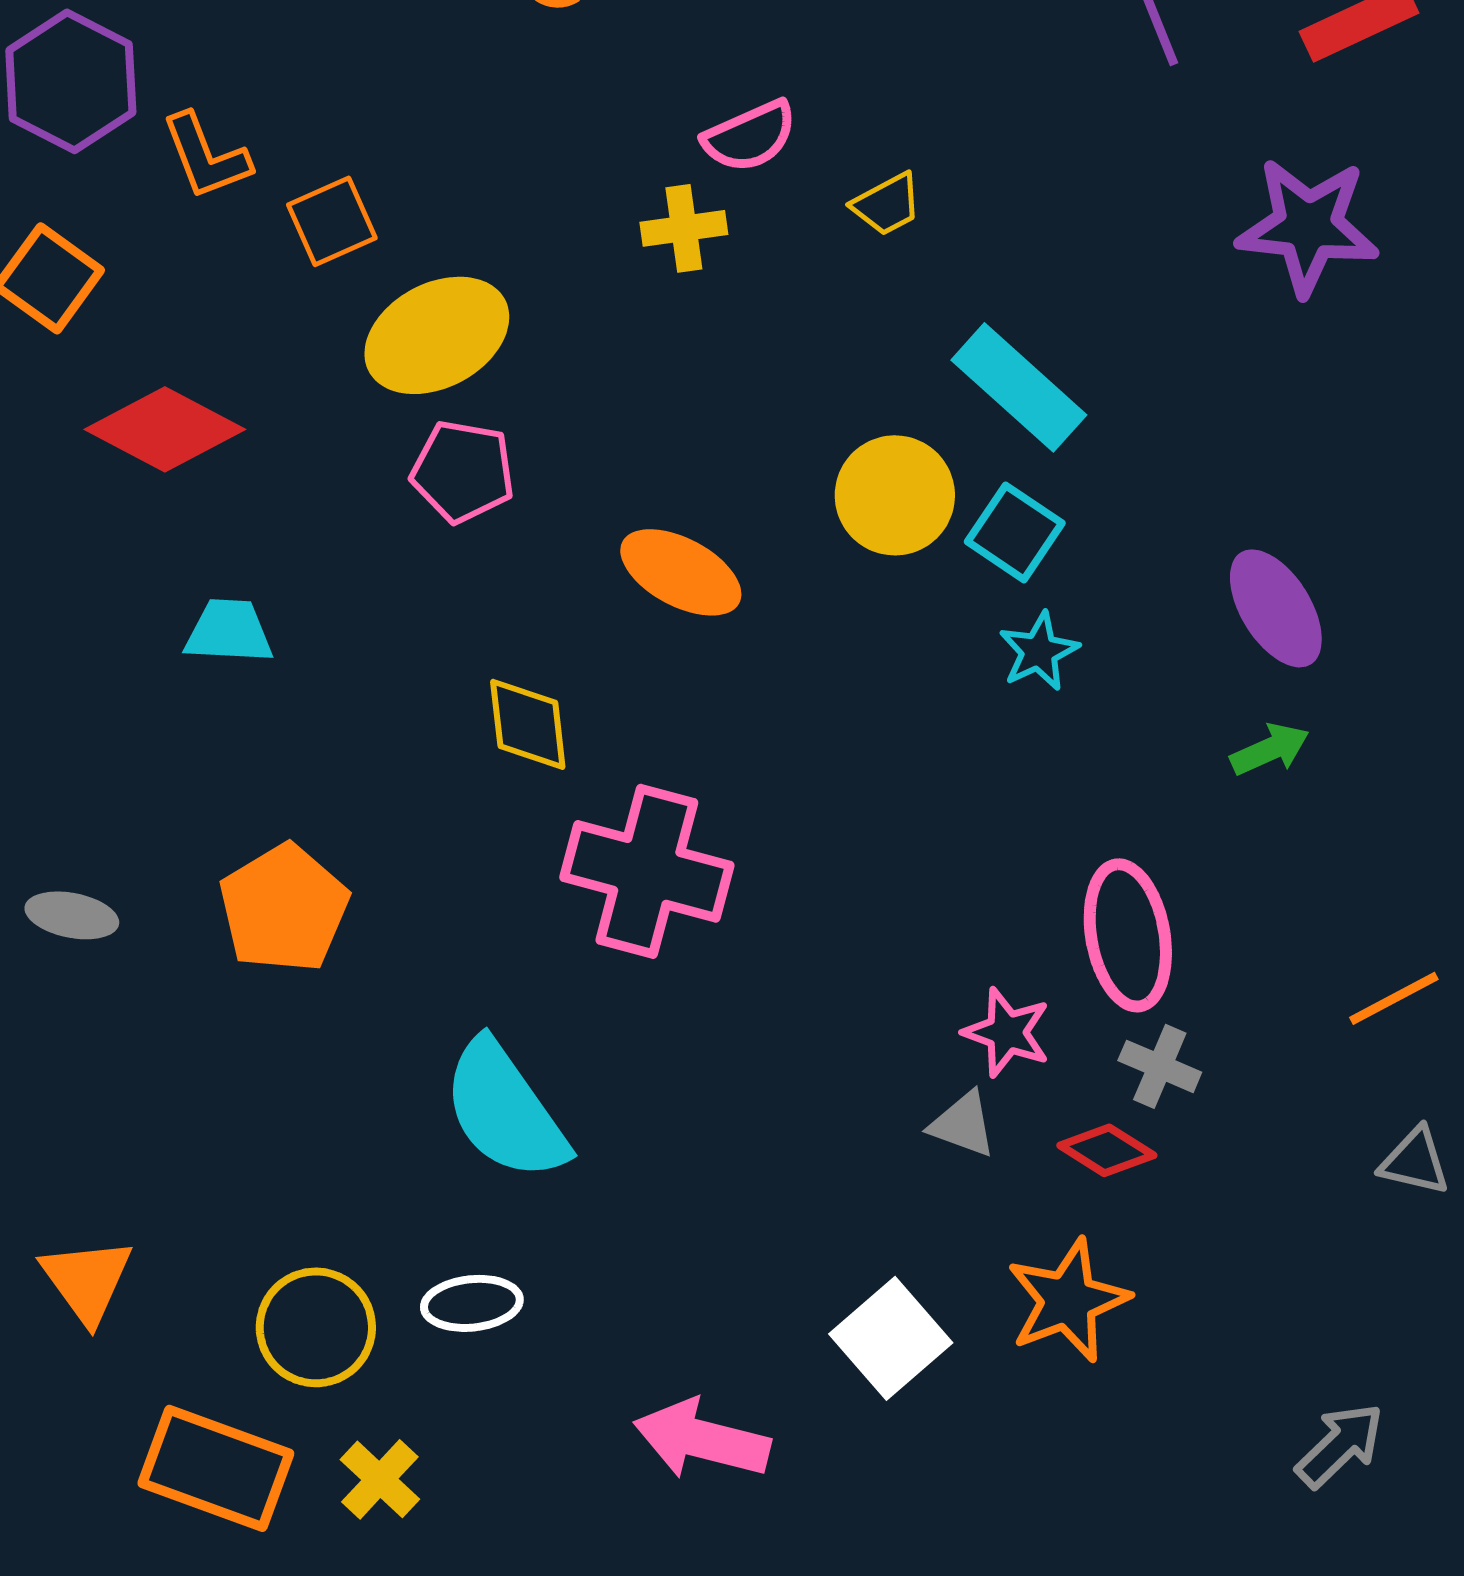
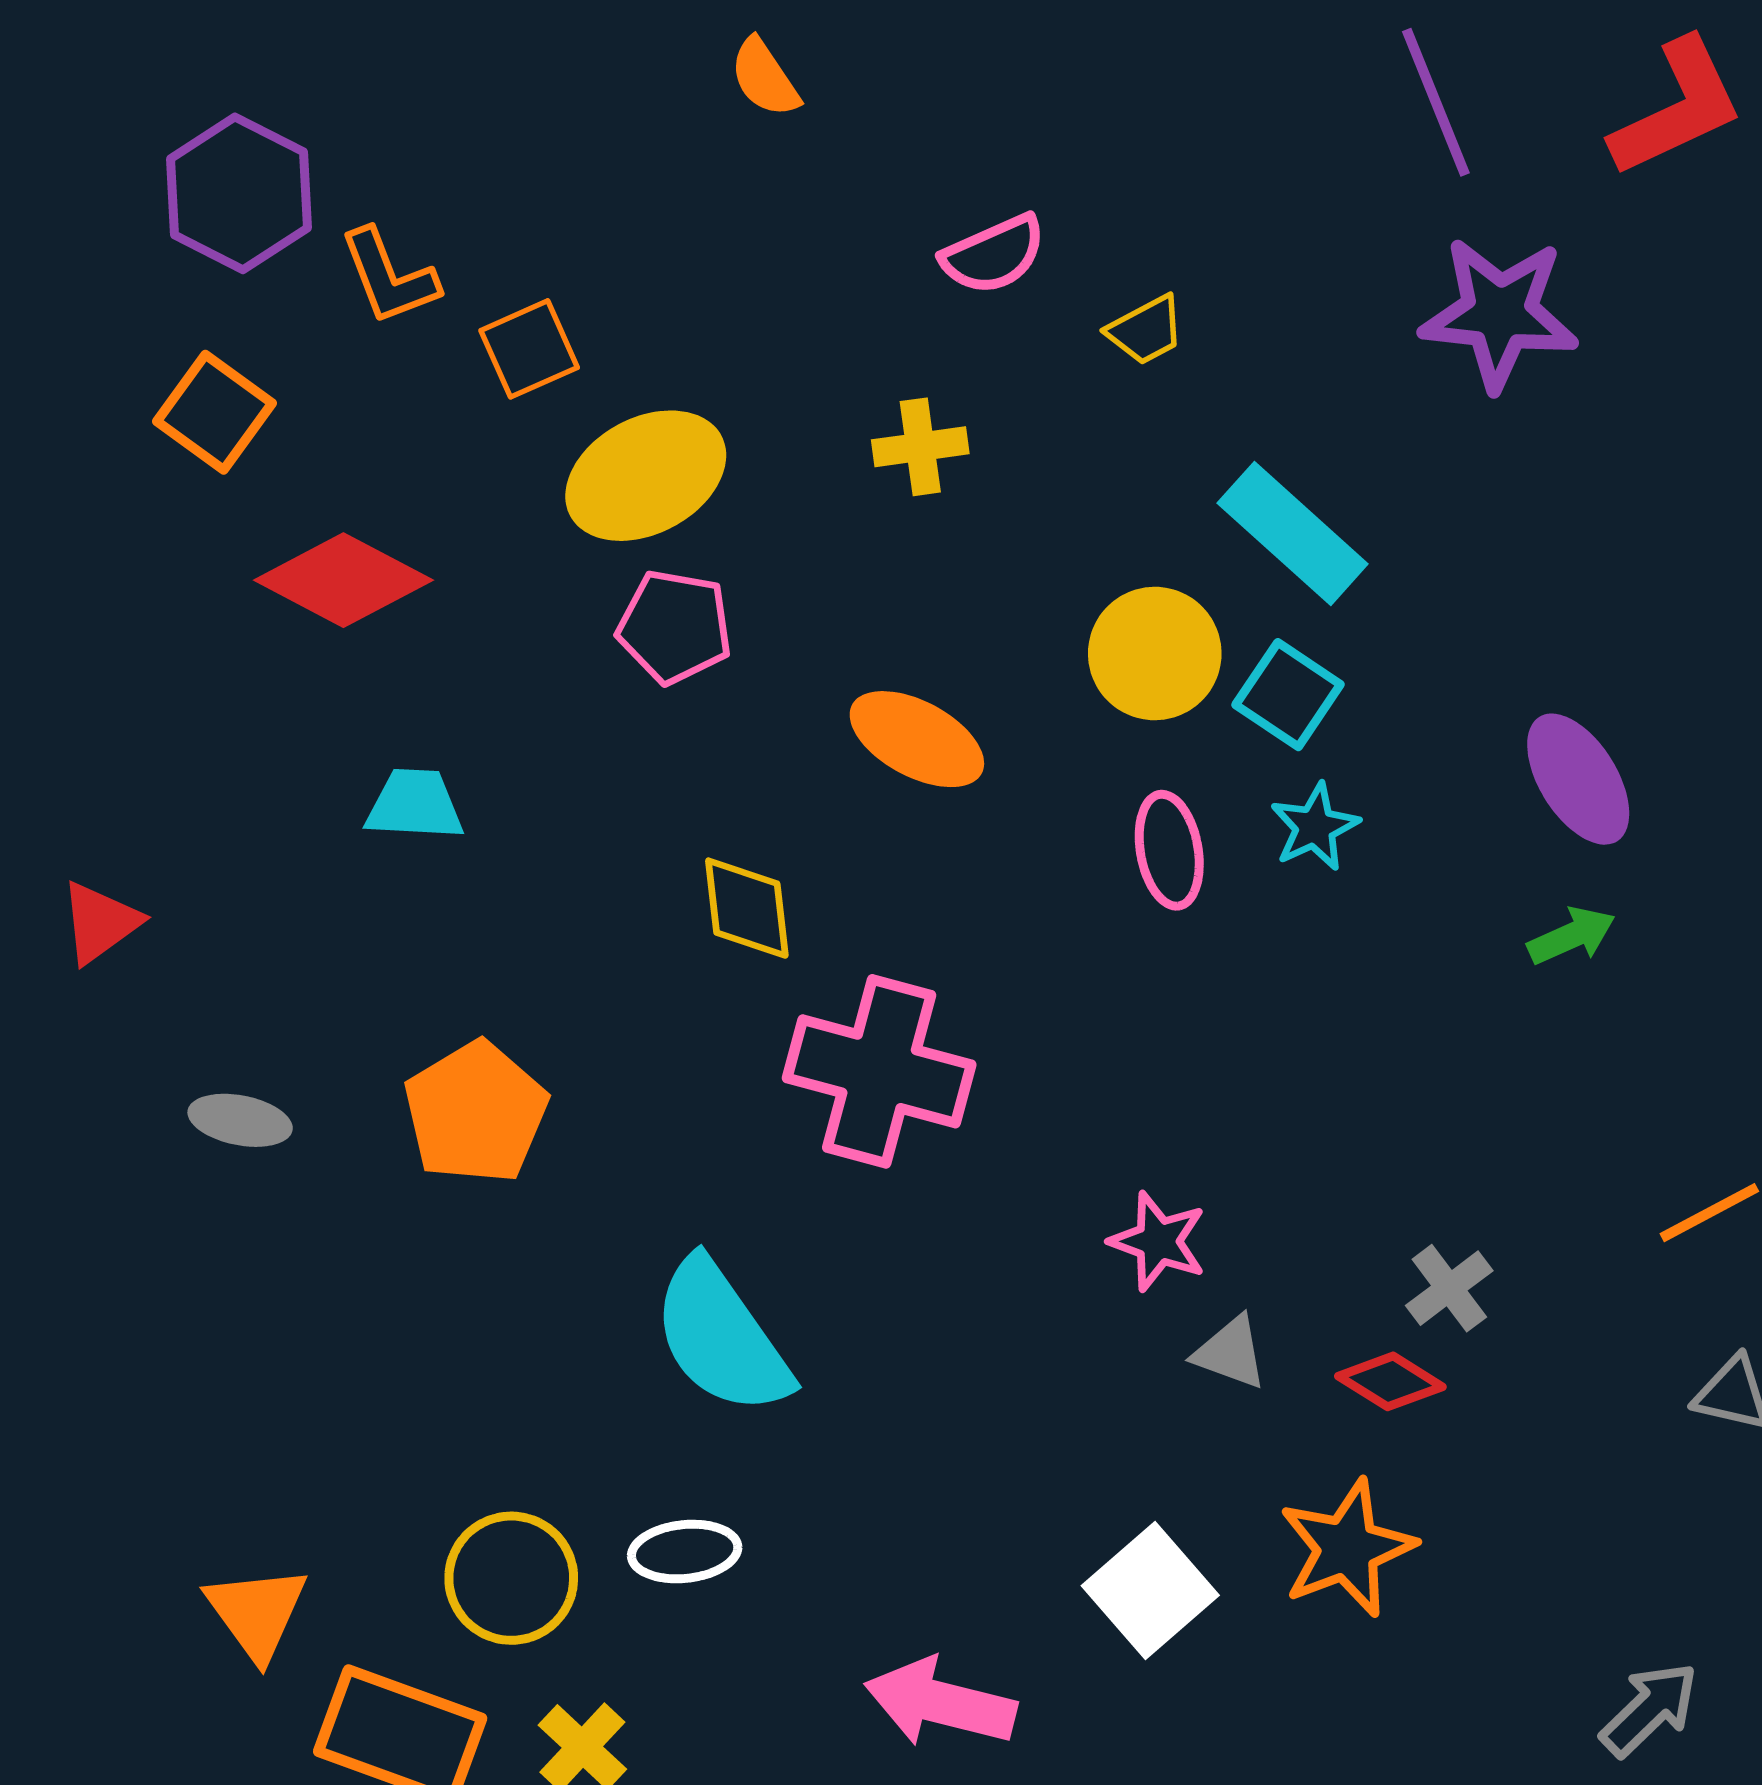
purple star: (1308, 226) -> (1499, 313), moved
yellow cross: (684, 228) -> (920, 447), moved
pink ellipse: (1128, 935) -> (1169, 850), moved, size x0.7
pink star: (1007, 1032) -> (1158, 1241), moved
gray cross: (1160, 1066) -> (1449, 1288), turned 30
orange triangle: (87, 1280) -> (257, 1613), moved

